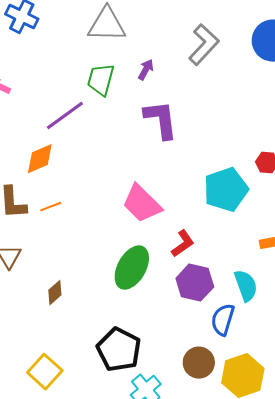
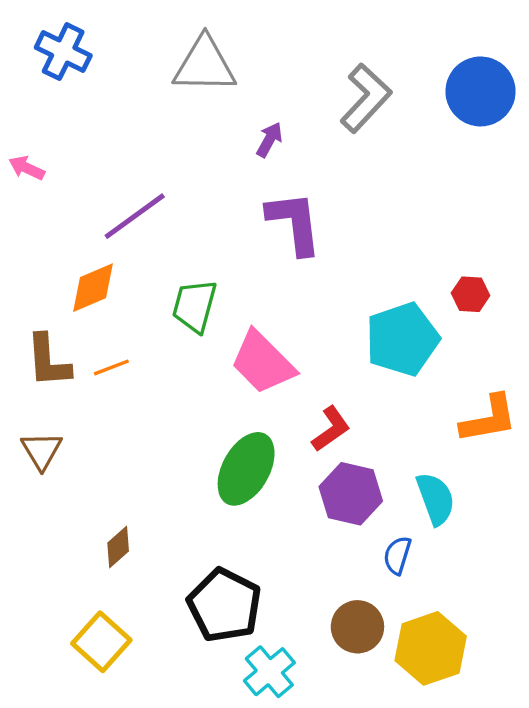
green trapezoid: (101, 80) -> (195, 306), moved
brown diamond: (55, 293) -> (118, 547), moved
blue semicircle: (223, 320) -> (397, 555), size x0.7

